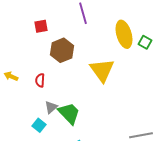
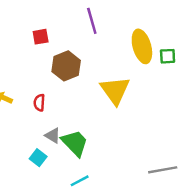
green square: (145, 42) -> (168, 56), turned -32
gray triangle: (51, 107) -> (53, 136), turned -48

